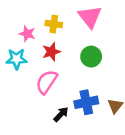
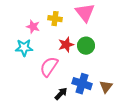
red star: (51, 52) -> (66, 45), moved
blue cross: (86, 102) -> (82, 84), turned 30

